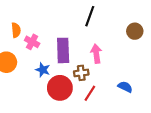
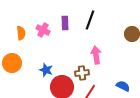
pink cross: (32, 42) -> (43, 30), moved
purple rectangle: (63, 50) -> (65, 23), moved, size x0.6

